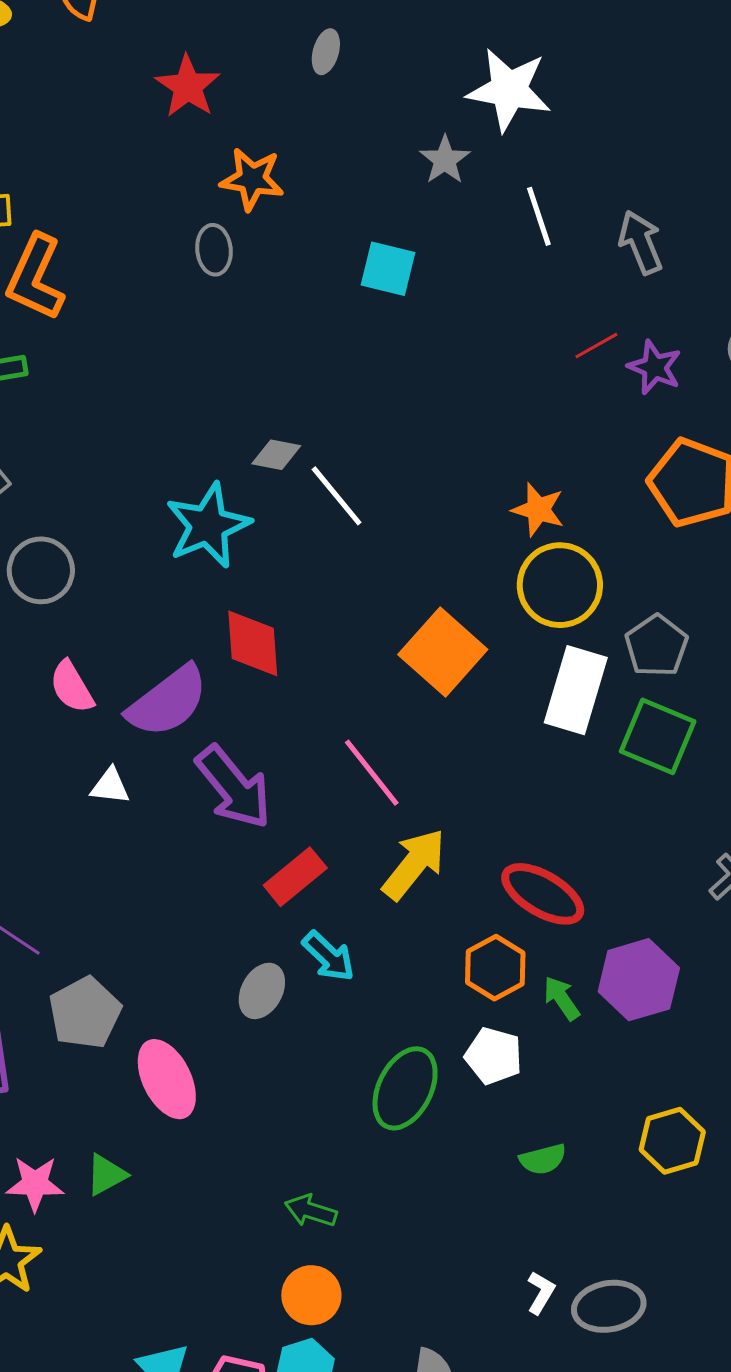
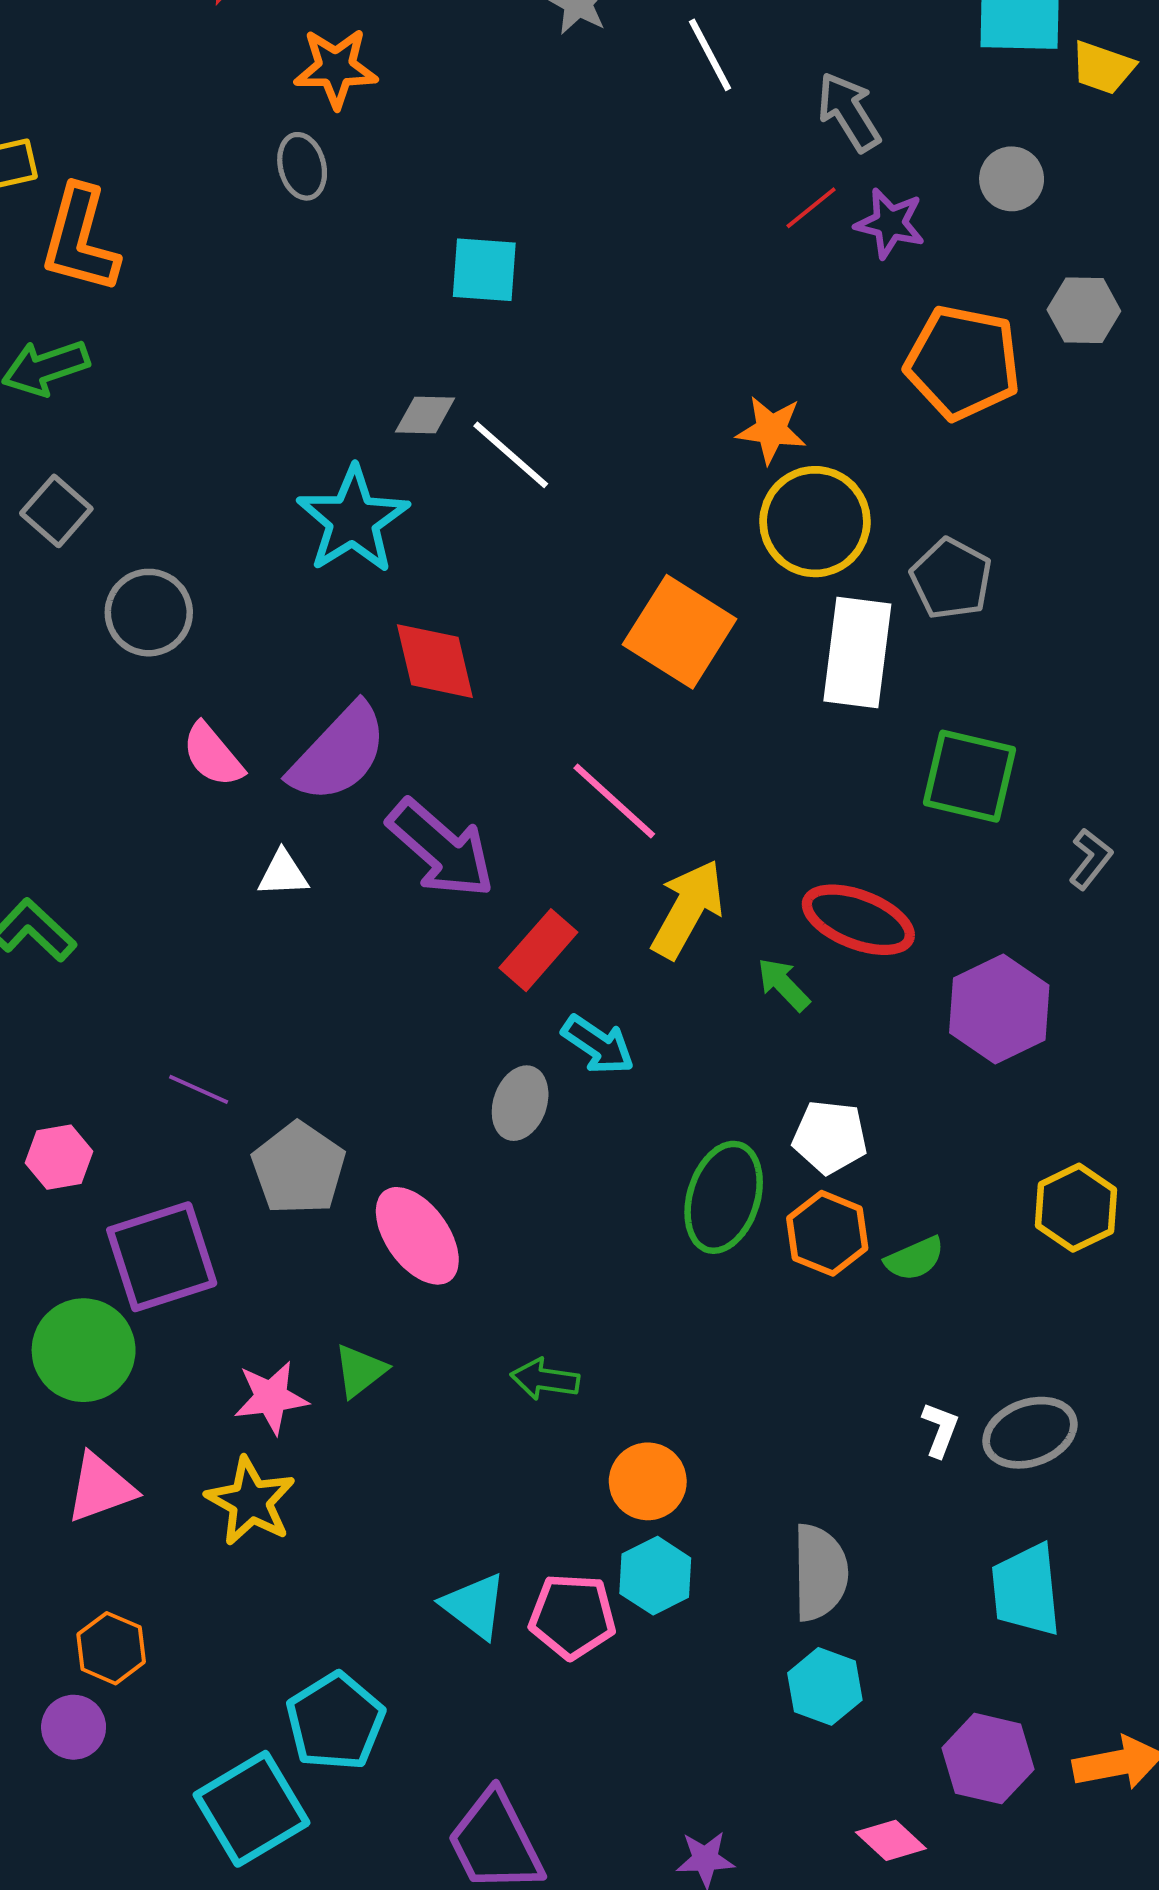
gray arrow: (641, 242) -> (849, 112), moved
cyan square: (388, 269) -> (484, 270), moved
green square: (658, 736) -> (969, 776), moved
orange hexagon: (495, 968) -> (827, 1233), moved
green arrow: (562, 998) -> (783, 984), moved
green arrow: (311, 1211) -> (545, 1379), moved

